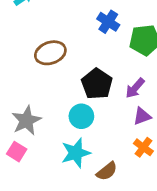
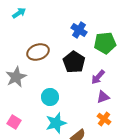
black pentagon: (97, 84) -> (74, 62), moved
cyan circle: (81, 116) -> (50, 97), moved
gray star: (26, 120) -> (16, 77), moved

